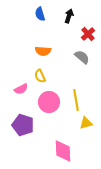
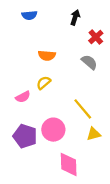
blue semicircle: (40, 14) -> (29, 15), moved, turned -80
yellow semicircle: (40, 76) -> (44, 83), turned 72
yellow line: (76, 100) -> (83, 109), turned -30
pink circle: (49, 102) -> (53, 130), moved

